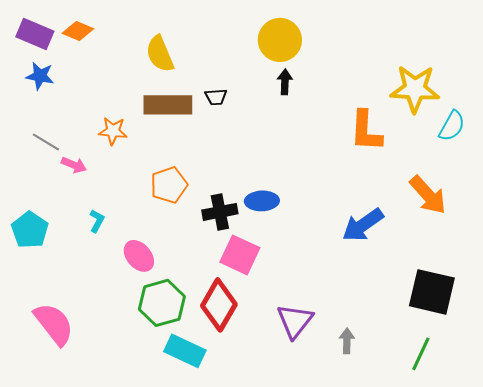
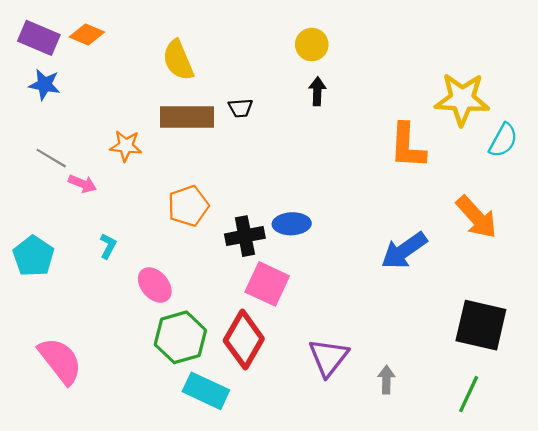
yellow circle: (280, 40) -> (312, 45), size x0.7

